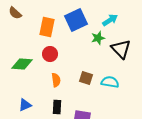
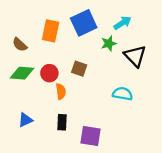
brown semicircle: (15, 13) -> (20, 45), moved
red circle: (50, 54) -> (49, 73), moved
brown square: (86, 78) -> (79, 69), moved

